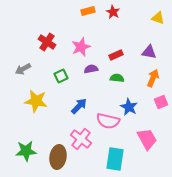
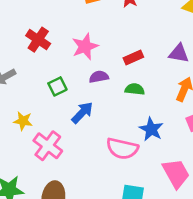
yellow star: (36, 101) -> (23, 121), size x0.6
blue arrow: (79, 106) -> (82, 113), moved
pink cross: (81, 139) -> (48, 146), moved

